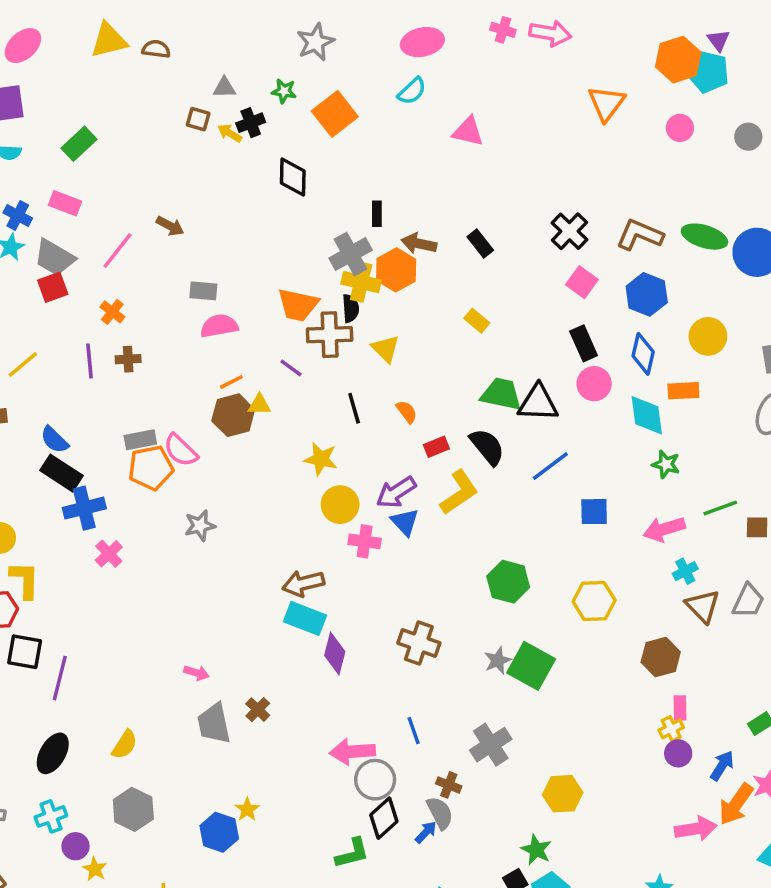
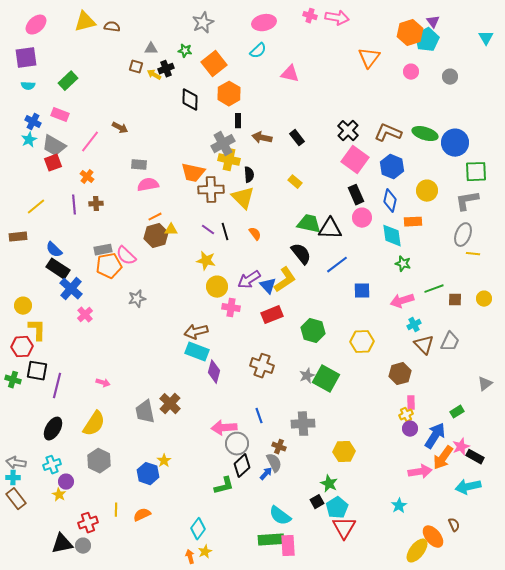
cyan pentagon: (708, 72) -> (427, 40), turned 30
orange hexagon: (396, 270) -> (229, 94), moved
pink square: (582, 282) -> (355, 160), size x1.5
black semicircle: (351, 308) -> (249, 175), moved
yellow triangle: (386, 349) -> (243, 198), size x1.4
purple line: (291, 368) -> (208, 230), moved
red rectangle: (436, 447) -> (272, 315), moved, size x1.5
blue cross: (84, 508) -> (71, 289), turned -35
blue triangle: (405, 522) -> (268, 286), moved
pink arrow: (196, 673) -> (103, 383), moved
brown cross: (258, 710) -> (170, 404), size x1.5
yellow semicircle: (125, 745) -> (94, 424), size x1.5
gray cross: (491, 745) -> (303, 424), turned 30
blue arrow: (722, 766) -> (435, 436), size x1.5
yellow star: (95, 869) -> (59, 495), moved

